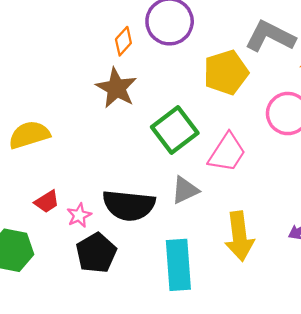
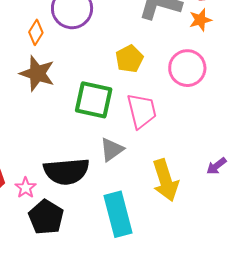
yellow pentagon: (226, 72) -> (129, 59), moved, size x0.7
green square: (175, 130) -> (94, 100), turned -30
pink trapezoid: (227, 153) -> (142, 111), turned -36

